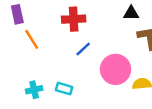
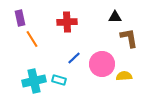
blue line: (83, 49) -> (74, 58), moved
cyan cross: (34, 90) -> (34, 81), size x1.6

